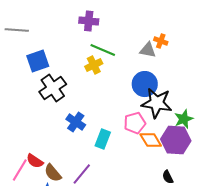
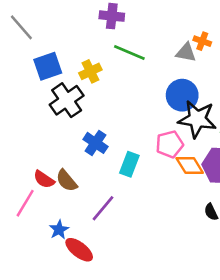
gray line: (17, 30) -> (21, 27), turned 45
yellow cross: (94, 65) -> (90, 71), moved
red semicircle: (35, 161) -> (44, 179), moved
brown semicircle: (53, 173) -> (67, 181), moved

